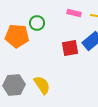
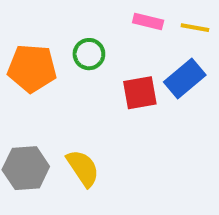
green circle: (37, 23) -> (89, 54), moved

